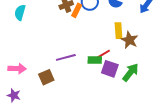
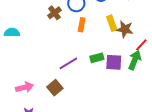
orange rectangle: (77, 10) -> (82, 25), moved
cyan semicircle: (20, 12) -> (12, 33), turned 91
red line: (104, 54) -> (141, 45), moved

